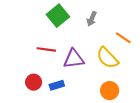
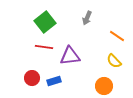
green square: (58, 16) -> (45, 22), moved
yellow semicircle: (107, 58) -> (114, 61), moved, size x0.7

